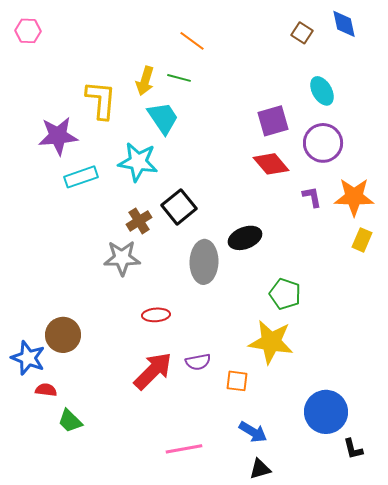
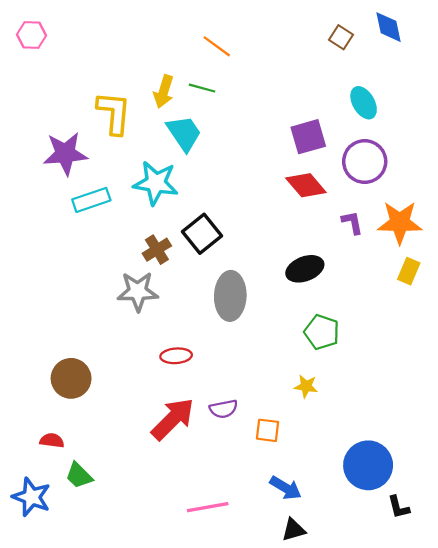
black ellipse: (245, 238) -> (305, 269), moved
yellow star: (271, 342) -> (306, 386), size x0.5
blue star: (28, 358) -> (32, 497), moved

